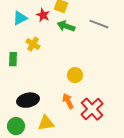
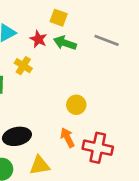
red star: (43, 15) -> (38, 39), moved
red cross: (92, 109) -> (98, 148), turned -35

